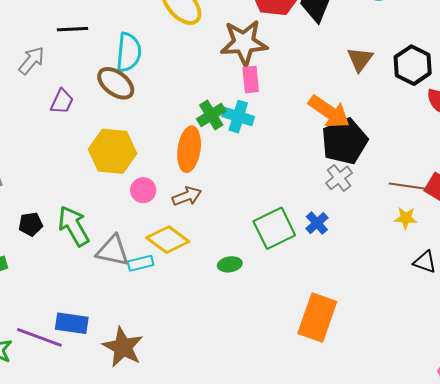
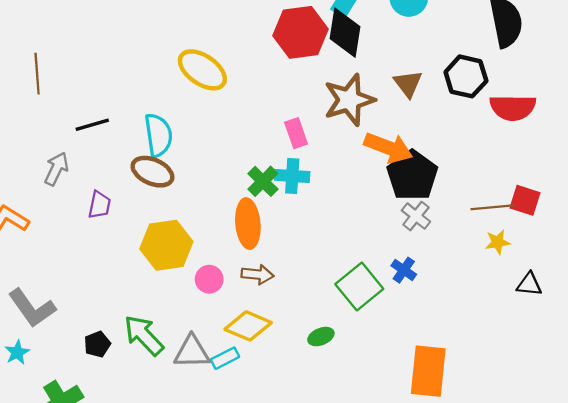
brown star: (244, 43) -> (349, 100), moved
brown arrow: (187, 196) -> (257, 274), turned 40

